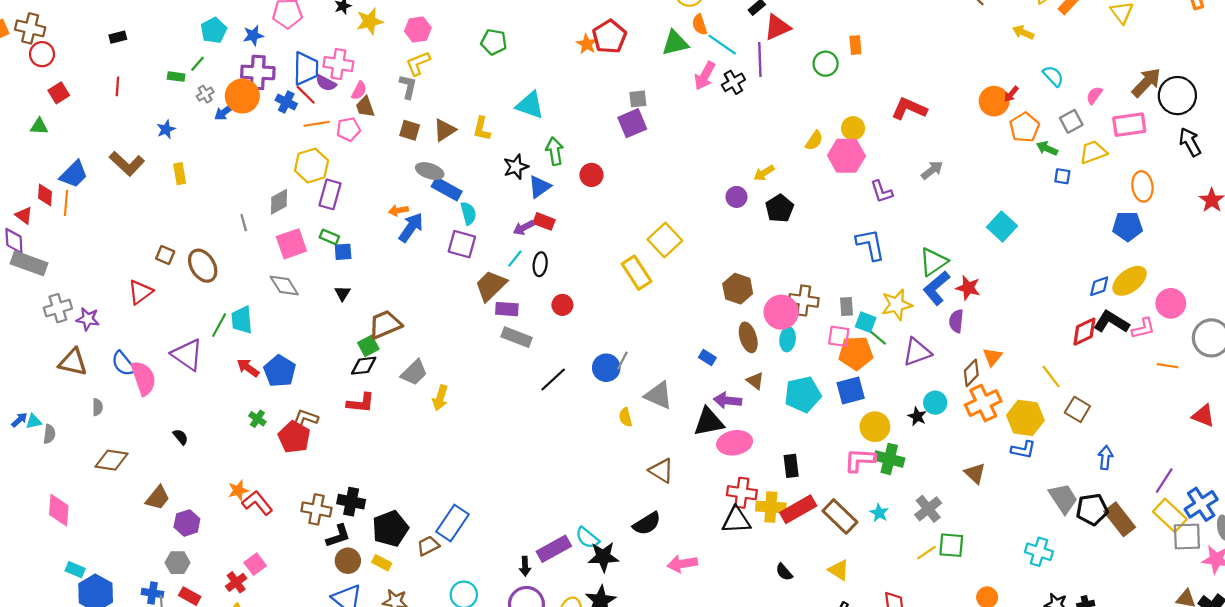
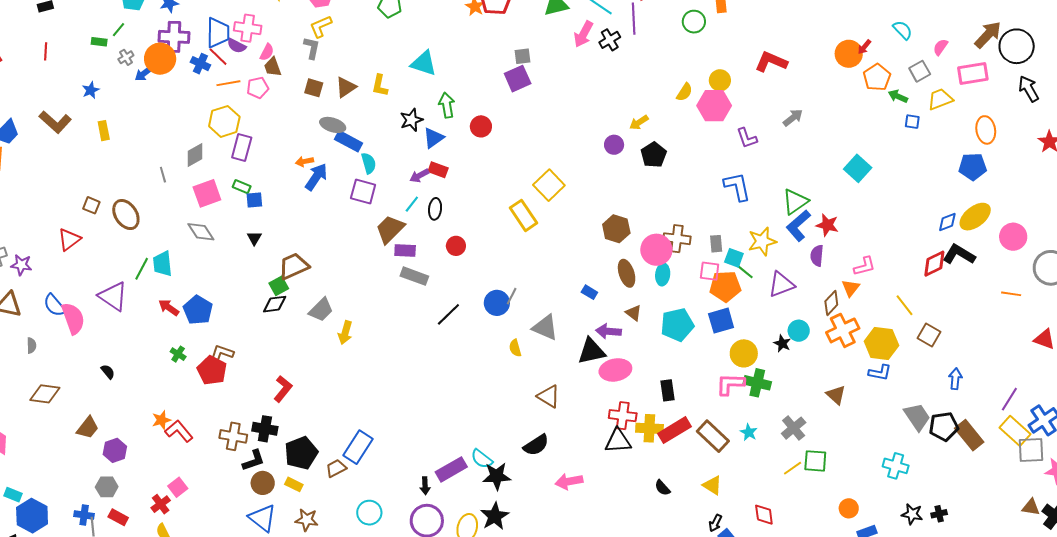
pink L-shape: (1143, 328) -> (864, 266), moved
red L-shape: (361, 403) -> (283, 389), moved, turned -56

